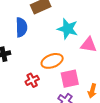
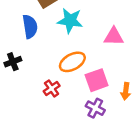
cyan star: (68, 29) -> (70, 21), moved

